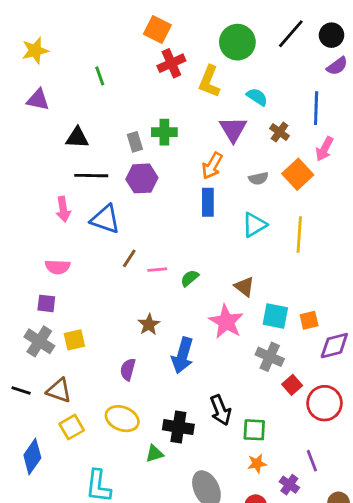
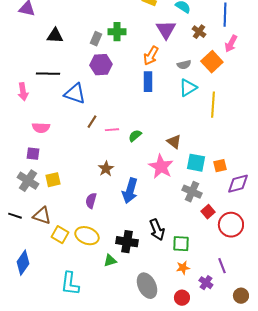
gray rectangle: (135, 142) -> (96, 39), turned 40
black line: (91, 176) -> (48, 74), moved
pink arrow: (63, 209) -> (23, 92), moved
cyan triangle: (254, 225) -> (188, 88), moved
yellow square: (72, 427) -> (60, 235), moved, turned -30

